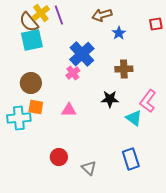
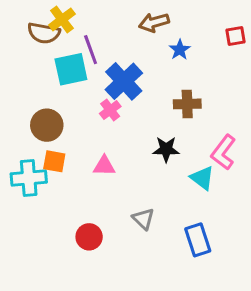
purple line: (59, 15) -> (91, 50), moved
brown semicircle: (29, 22) -> (44, 33), turned -40
cyan square: (32, 40) -> (71, 69), moved
gray triangle: (89, 168) -> (143, 219), moved

